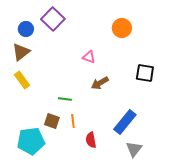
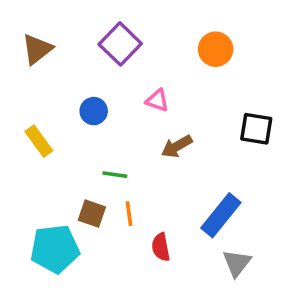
purple square: (53, 19) -> (120, 44), moved
blue circle: (26, 29) -> (94, 111), moved
brown triangle: (21, 52) -> (37, 49), moved

